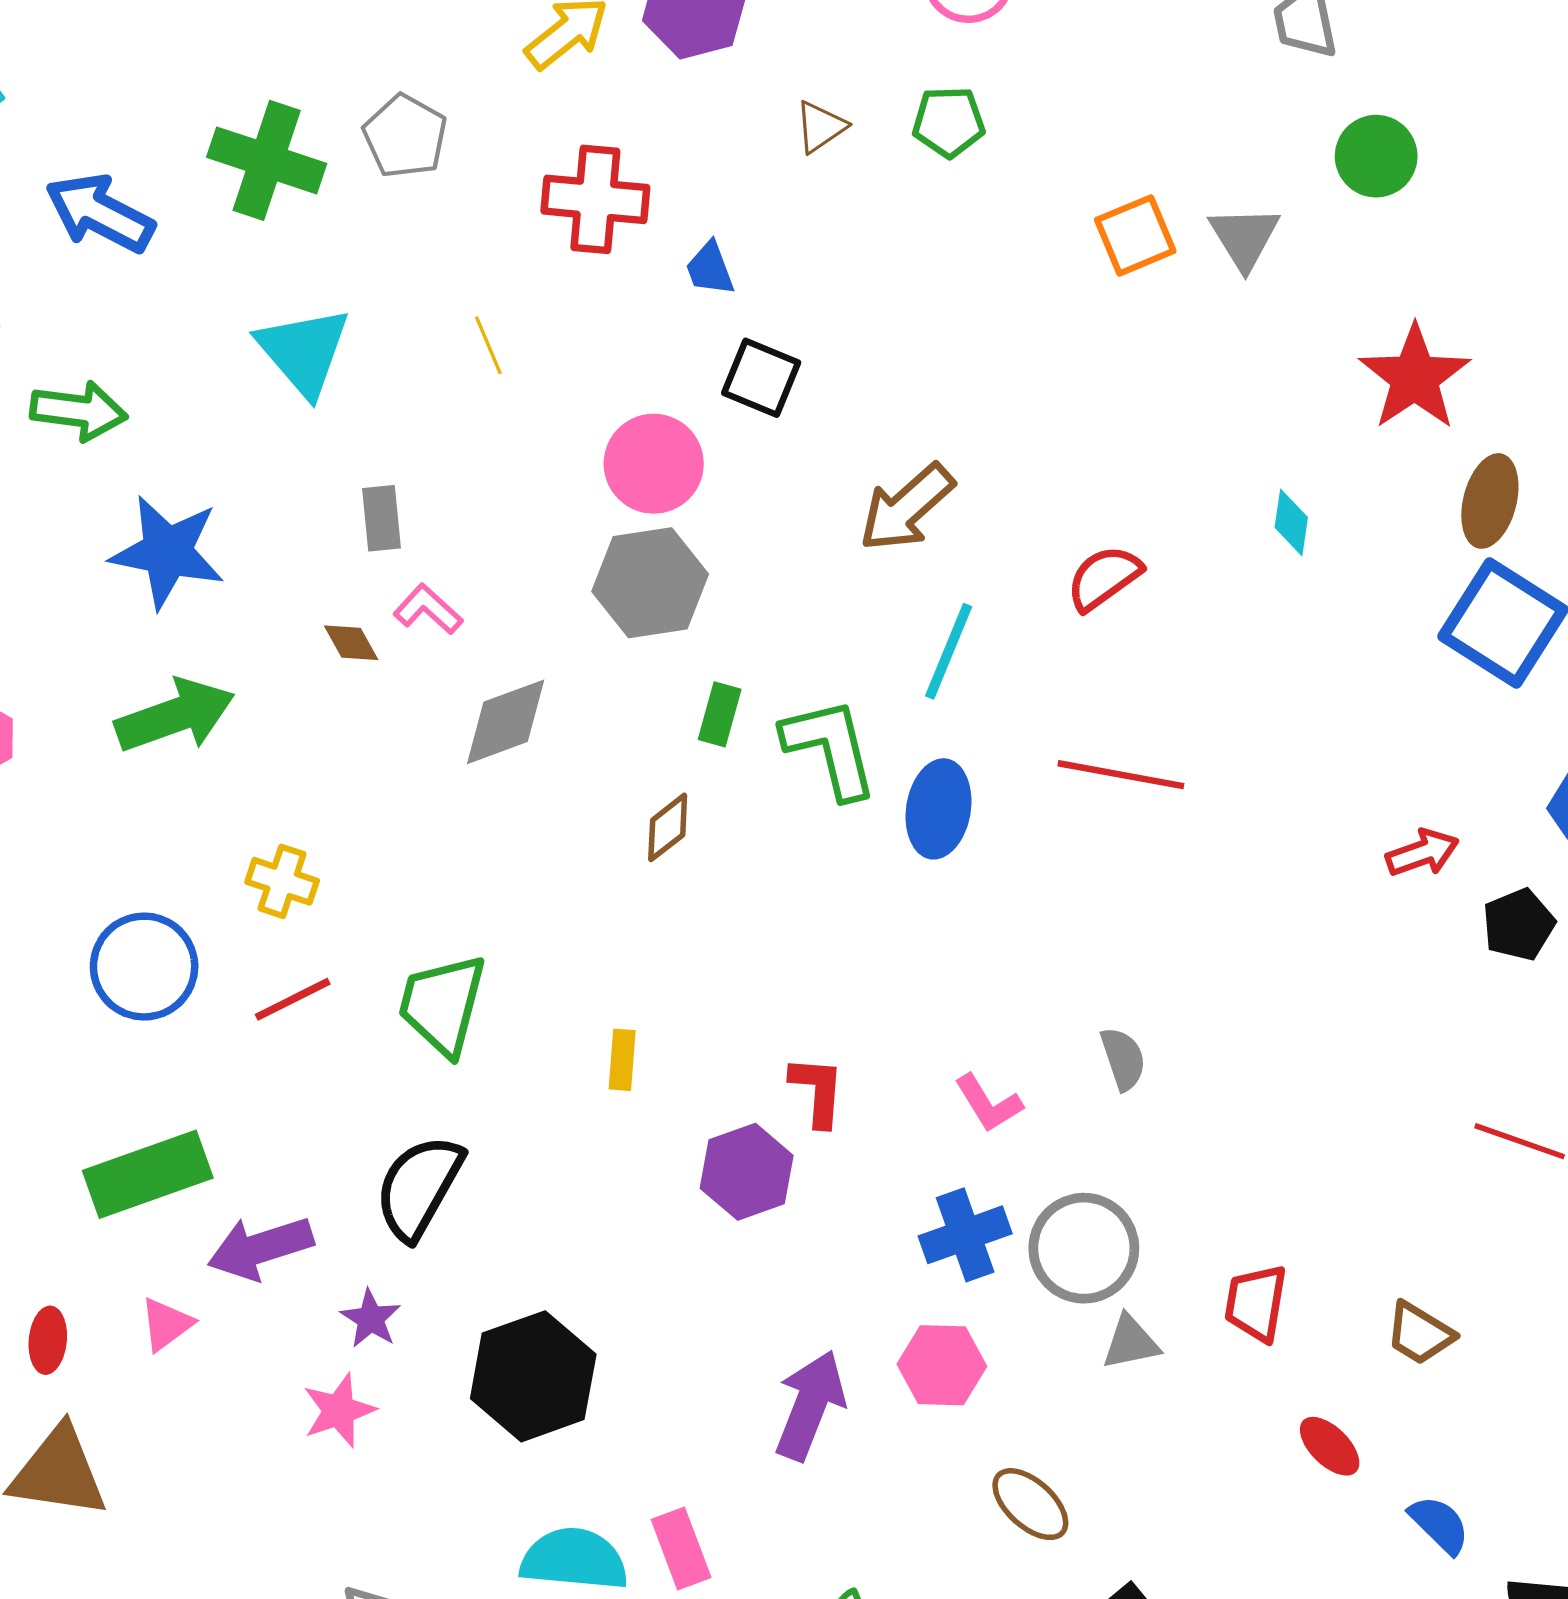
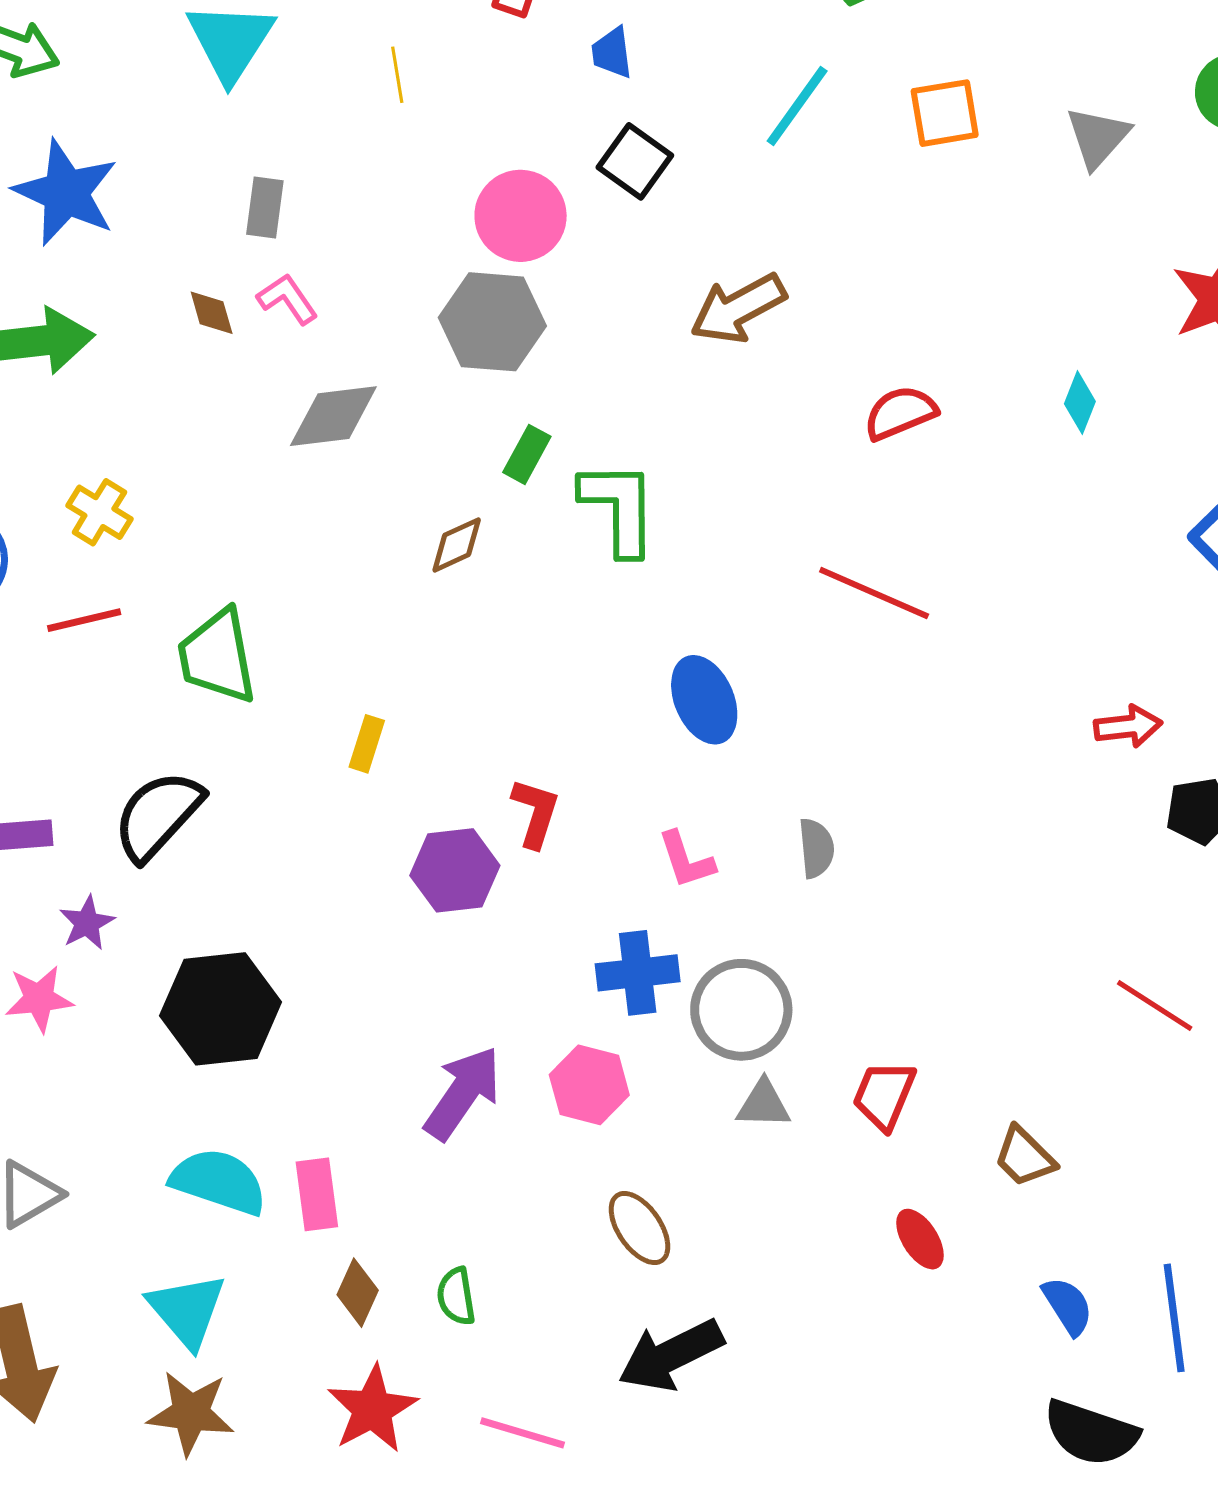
orange square: (1135, 235) -> (945, 113), moved
cyan line: (949, 651) -> (797, 106), moved
blue ellipse: (939, 809) -> (704, 700), moved, turned -46
green trapezoid: (442, 1005) -> (217, 656), turned -38
blue semicircle: (1439, 1525) -> (1068, 1306), moved

